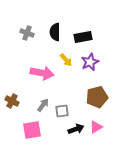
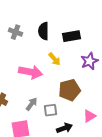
purple star: (90, 62) -> (90, 61), moved
brown pentagon: (97, 97) -> (70, 90), moved
pink triangle: (96, 127) -> (90, 116), moved

